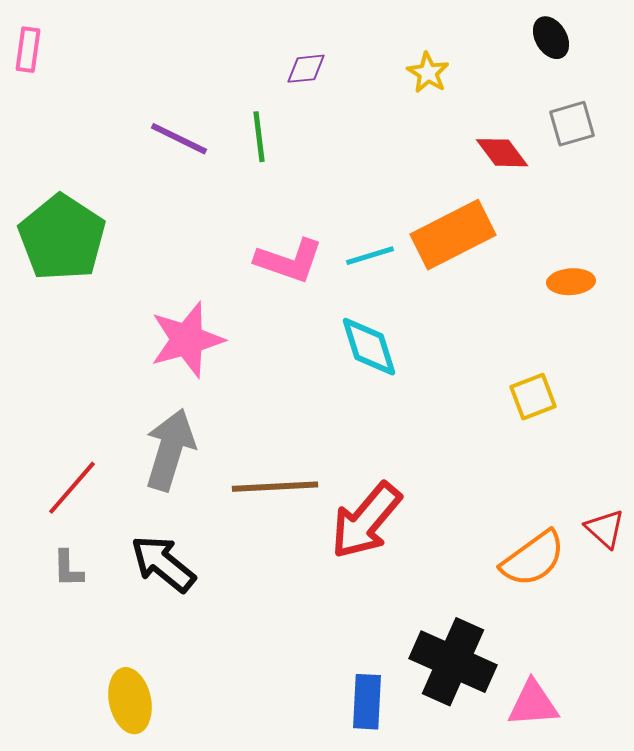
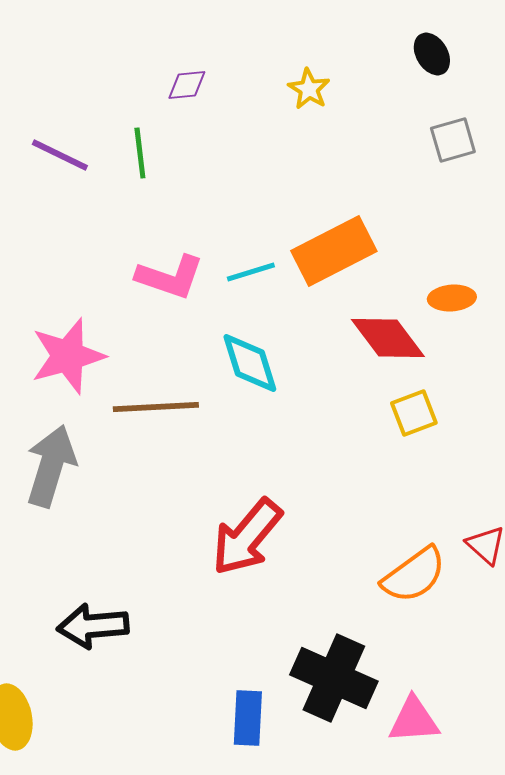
red diamond: (502, 153) -> (388, 338), moved, size x1.4
brown line: (275, 487) -> (156, 407), moved
black arrow: (163, 564) -> (93, 626), moved, turned -44

